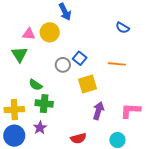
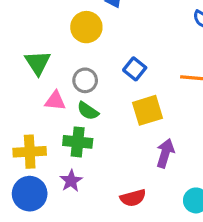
pink triangle: (29, 34) -> (55, 101), moved
gray circle: (63, 65) -> (85, 80), moved
green semicircle: (35, 85) -> (88, 111), moved

